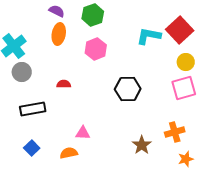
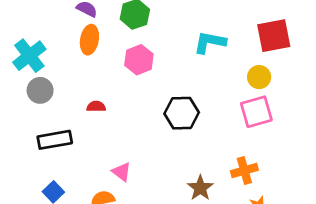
red square: (180, 30) -> (274, 36), moved, turned 32
pink triangle: (83, 133) -> (122, 172), turned 35

